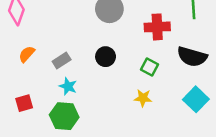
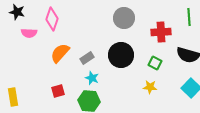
orange semicircle: (27, 54) -> (60, 53), size x1.5
black circle: (106, 57) -> (121, 55), size x1.6

